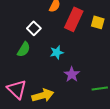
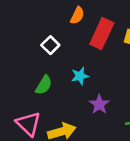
green semicircle: (24, 49) -> (44, 85), moved

